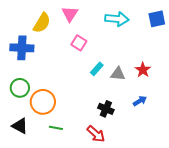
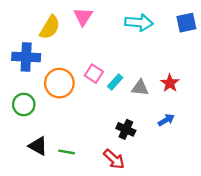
pink square: (79, 43) -> (94, 74), moved
orange circle: (43, 102) -> (59, 83), moved
black triangle: (20, 126) -> (38, 146), moved

